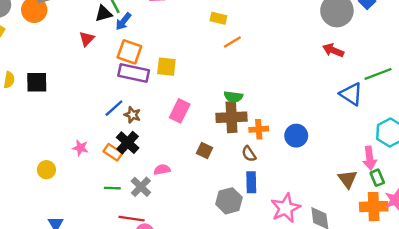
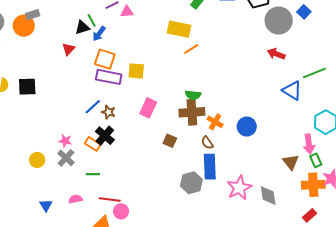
yellow rectangle: (218, 18) -> (179, 29), size x1.6
orange cross: (259, 129) -> (215, 122), turned 35
pink semicircle: (162, 170) -> (75, 199), moved
blue rectangle: (251, 182) -> (210, 167), size x1.4
gray cross: (141, 187) -> (66, 158), moved

